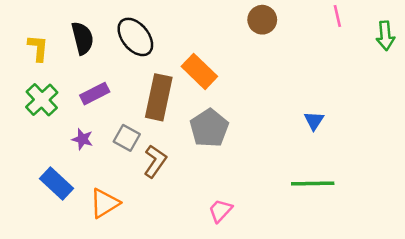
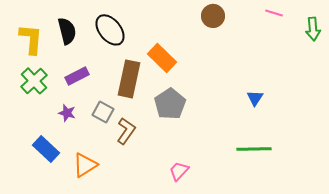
pink line: (337, 16) -> (274, 13), turned -60
yellow L-shape: (38, 48) -> (31, 39), size x1.4

